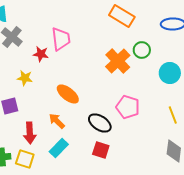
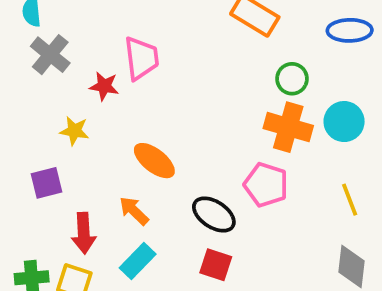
orange cross: (118, 61) -> (288, 127), moved, turned -30

